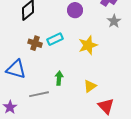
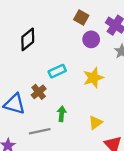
purple circle: (75, 10) -> (91, 39), moved
brown cross: (35, 43) -> (39, 92), moved, turned 32

